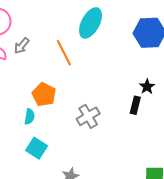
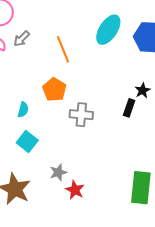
cyan ellipse: (90, 23) -> (108, 30), moved
orange pentagon: (44, 95) -> (54, 90), moved
gray cross: (88, 116) -> (81, 115), turned 30

